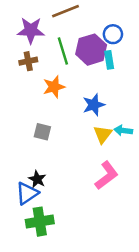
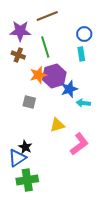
purple hexagon: (91, 50) -> (54, 76), moved
brown cross: (28, 61) -> (18, 55), turned 32
cyan arrow: (123, 130) -> (83, 103), moved
gray square: (42, 132) -> (29, 102), moved
yellow triangle: (103, 134) -> (57, 125), moved, turned 35

